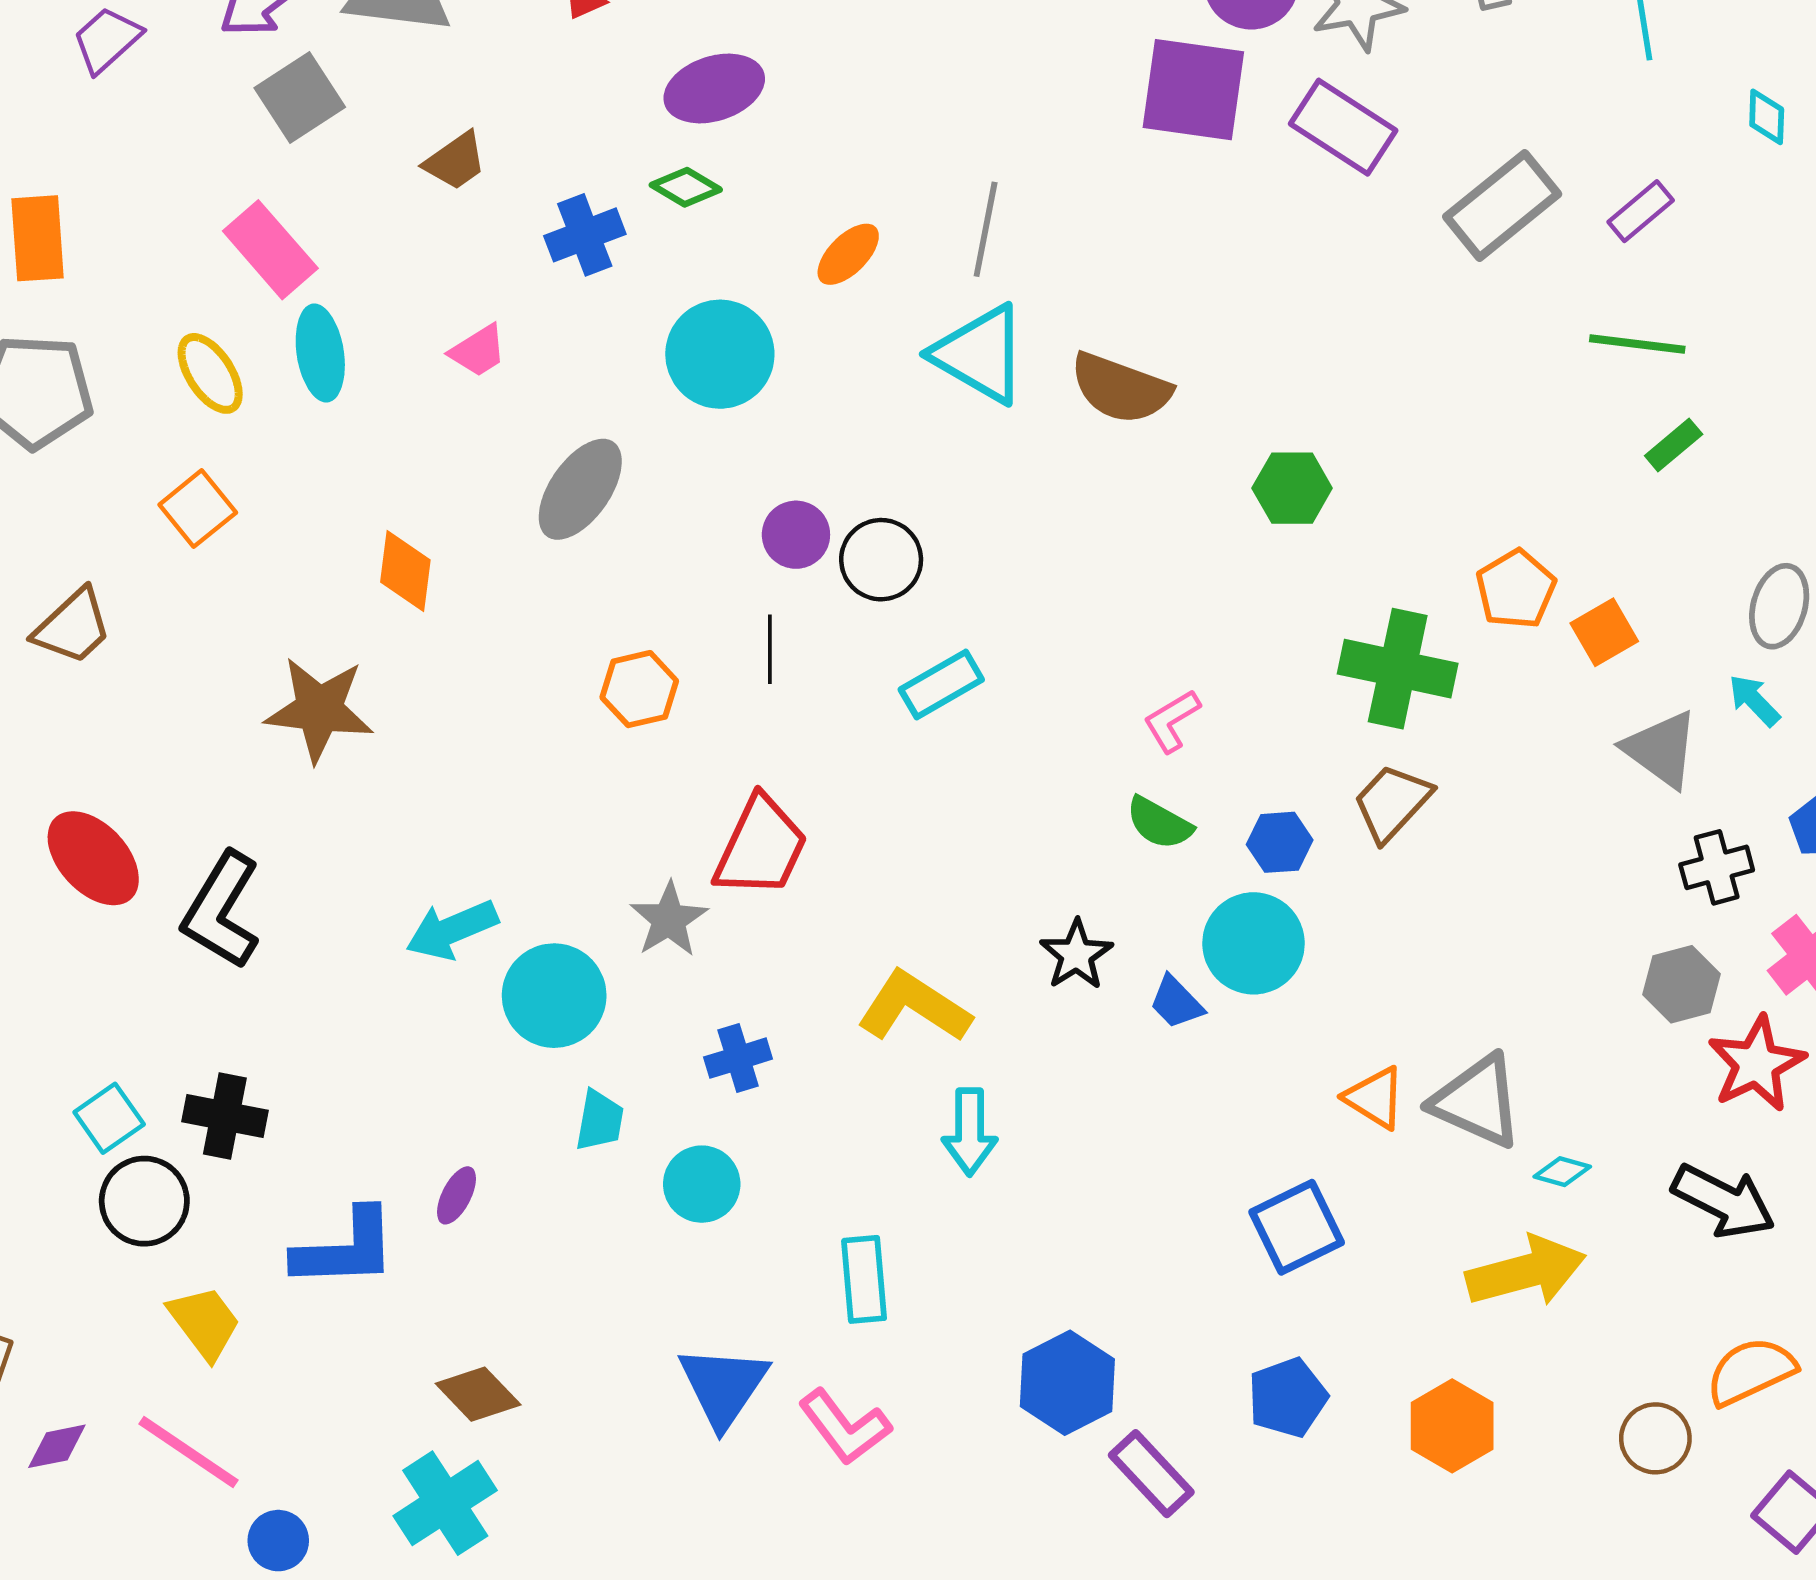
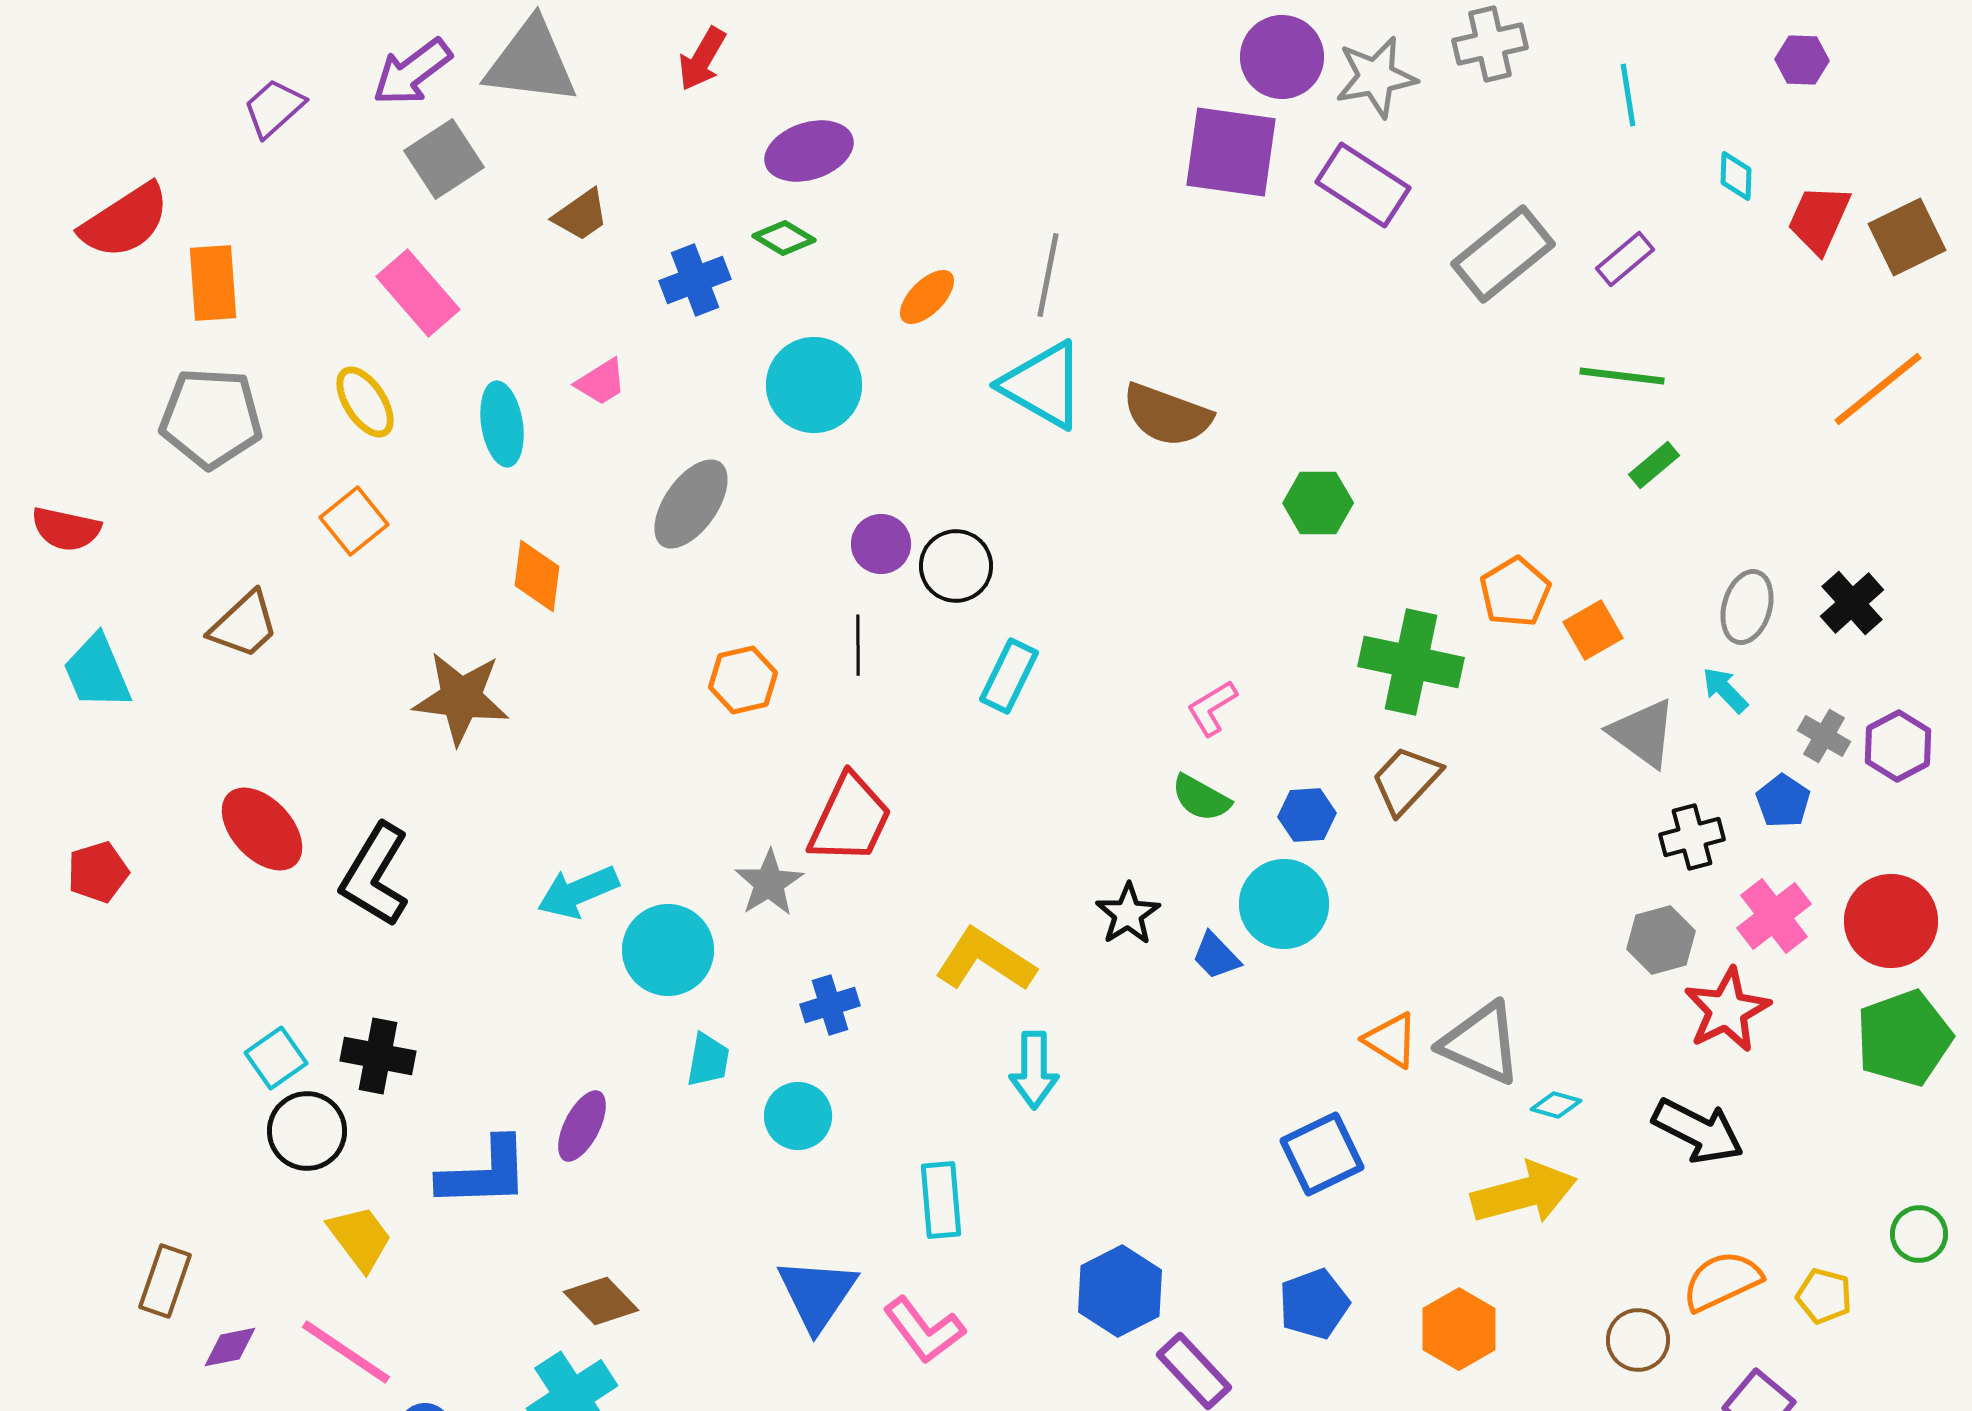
cyan ellipse: (320, 353) -> (502, 424), moved
cyan rectangle: (941, 685) -> (1009, 676), turned -34
purple ellipse: (457, 1195) -> (582, 1126), size x1.4

